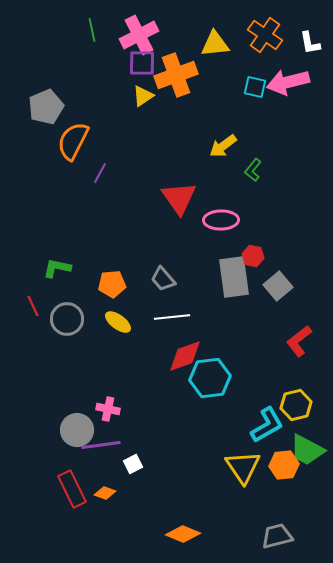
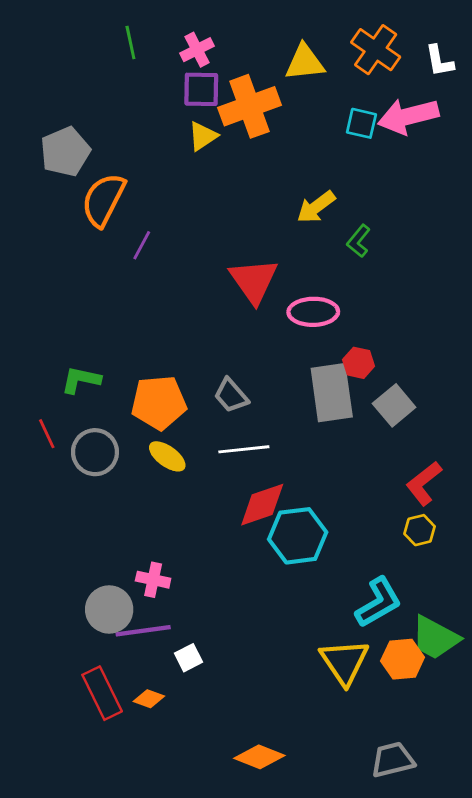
pink cross: (139, 35) -> (197, 50), size x0.6
orange pentagon: (112, 284) -> (159, 403), size x1.4
yellow hexagon: (296, 405) -> (420, 530), moved, size x0.7

